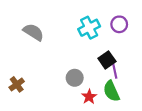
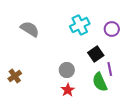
purple circle: (119, 24) -> (112, 29), moved
purple line: (115, 71) -> (110, 69), moved
red star: (89, 97) -> (68, 90), moved

